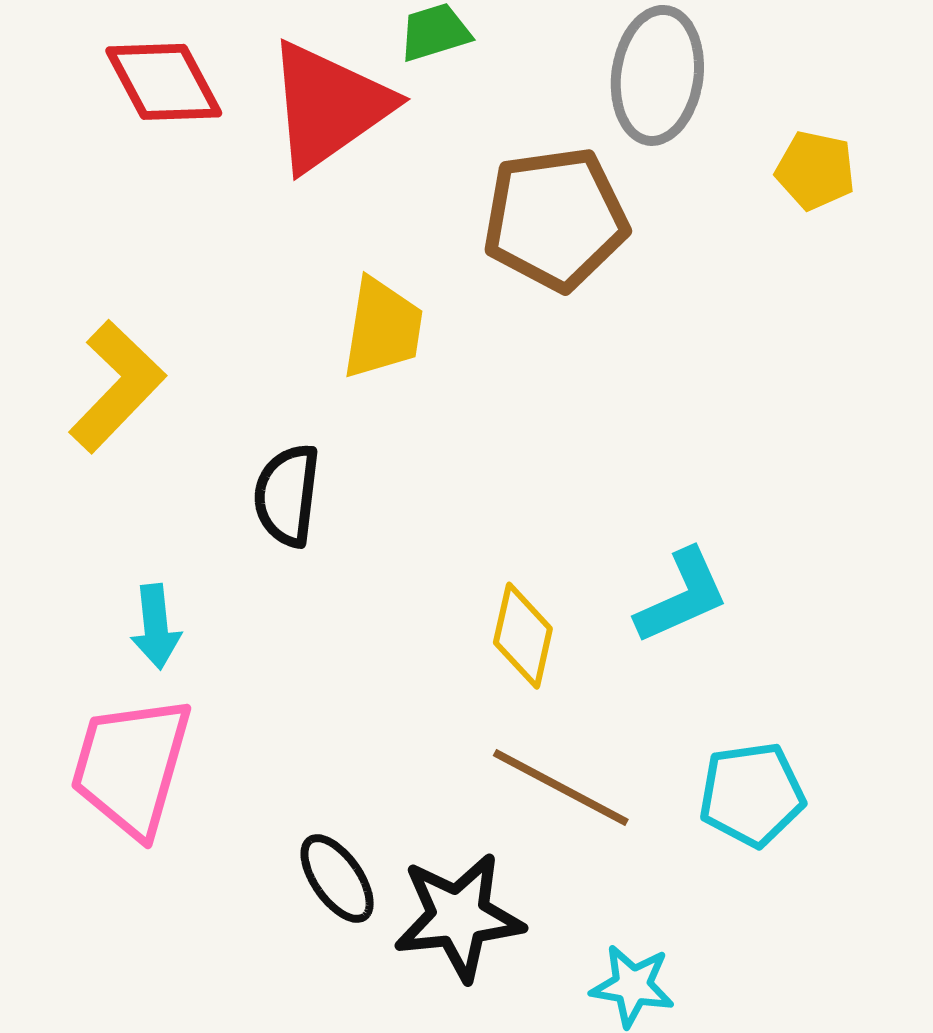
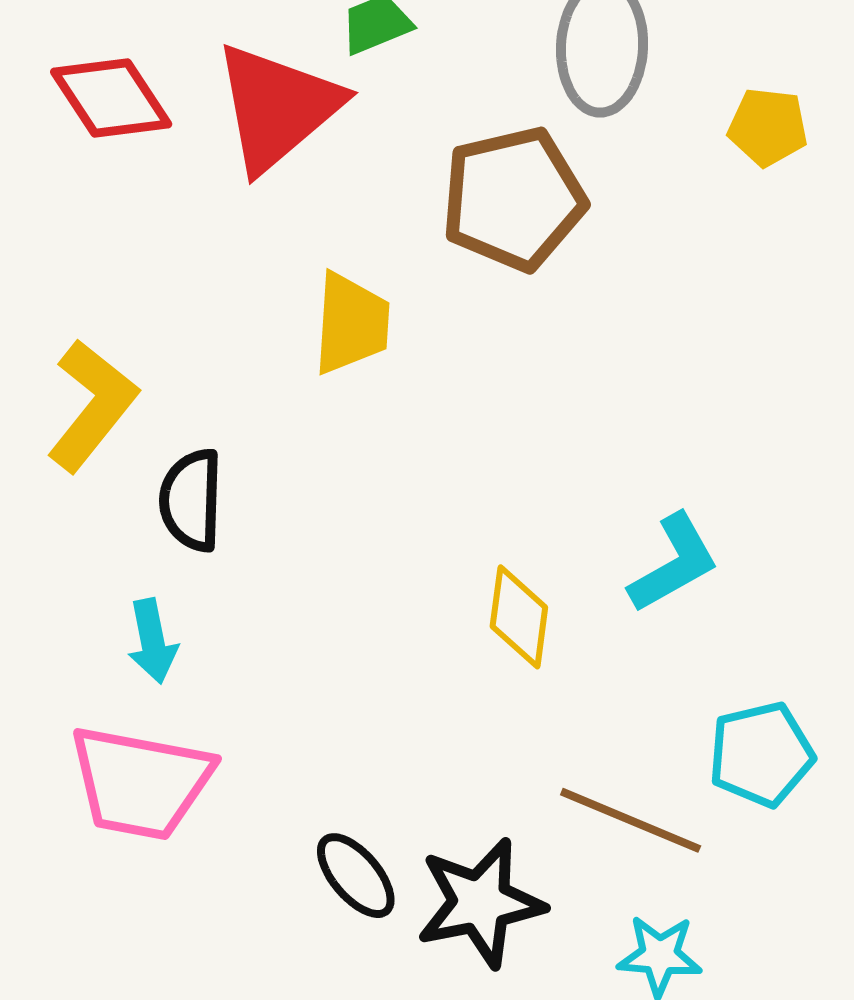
black semicircle: (287, 495) -> (191, 500), moved
pink trapezoid: (131, 766) -> (141, 782), turned -90
brown line: (561, 788) -> (631, 820), moved

